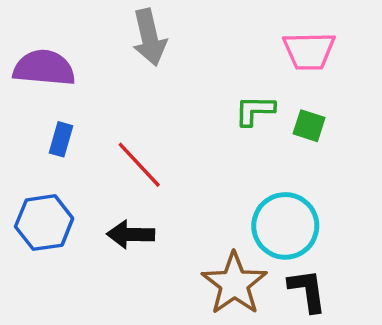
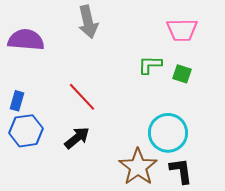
blue rectangle: (61, 139) -> (17, 101), moved
black arrow: (131, 234) -> (77, 138), turned 140

